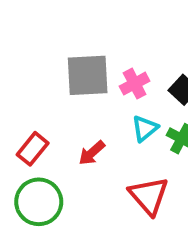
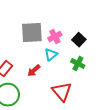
cyan triangle: (145, 128) -> (51, 55), moved

